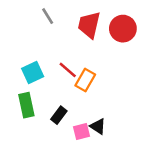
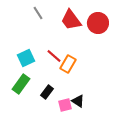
red trapezoid: (89, 25) -> (71, 20), turned -50
green rectangle: (26, 105) -> (21, 84), turned 48

